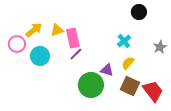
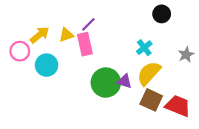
purple line: (76, 54) -> (88, 24), moved
yellow semicircle: (128, 63) -> (149, 73), size x1.6
green circle: (91, 85) -> (106, 83), moved
red trapezoid: (153, 91) -> (178, 106), turned -30

